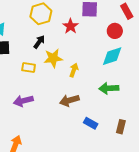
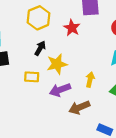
yellow arrow: (74, 70) -> (90, 79), moved
purple arrow: (23, 101) -> (60, 90), moved

